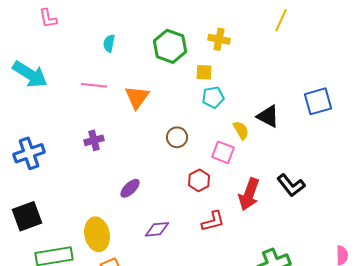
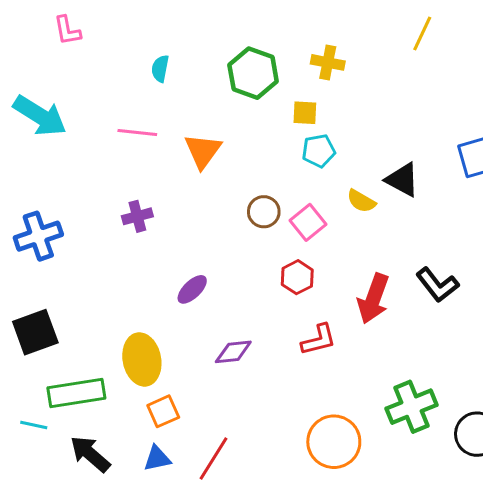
yellow semicircle: (241, 130) -> (361, 201), turned 150
pink square: (223, 152) -> (308, 222), moved, turned 30

